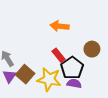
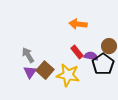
black pentagon: (72, 68) -> (103, 64), moved
purple semicircle: (74, 84) -> (91, 56), moved

